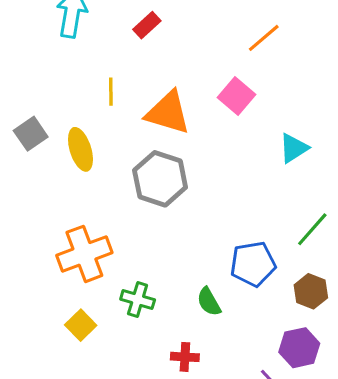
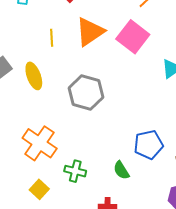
pink square: (236, 96) -> (133, 37), size x1.4
orange triangle: (168, 113) -> (90, 32), moved, turned -48
orange cross: (84, 254) -> (40, 143), turned -32

